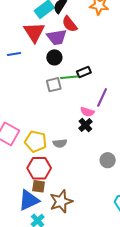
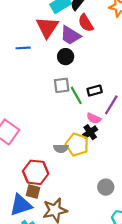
purple trapezoid: (57, 37) -> (70, 35), turned 35
black rectangle: (84, 72) -> (95, 91), moved
green line: (69, 77) -> (76, 95), moved, turned 60
yellow pentagon: (36, 141) -> (77, 145), moved
gray circle: (108, 160) -> (106, 187), moved

